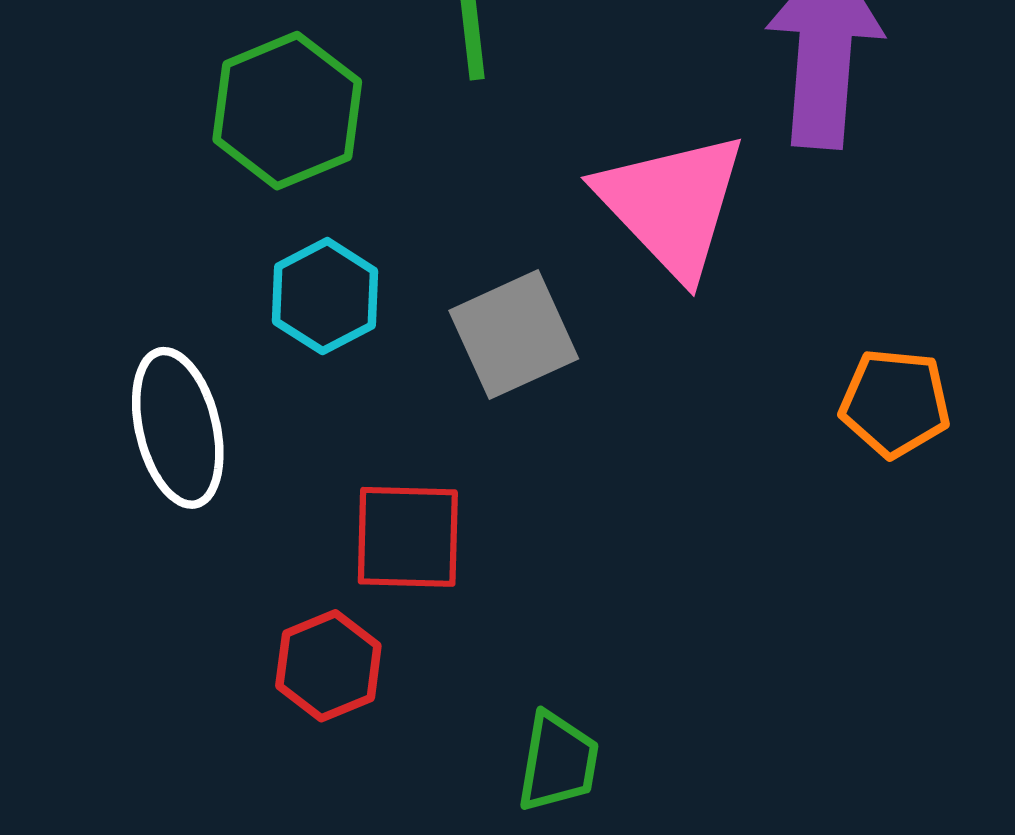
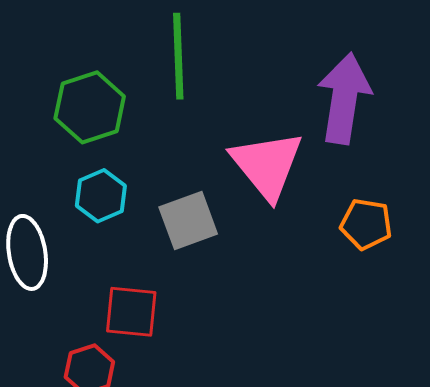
orange pentagon: (895, 403) -> (366, 224), moved

